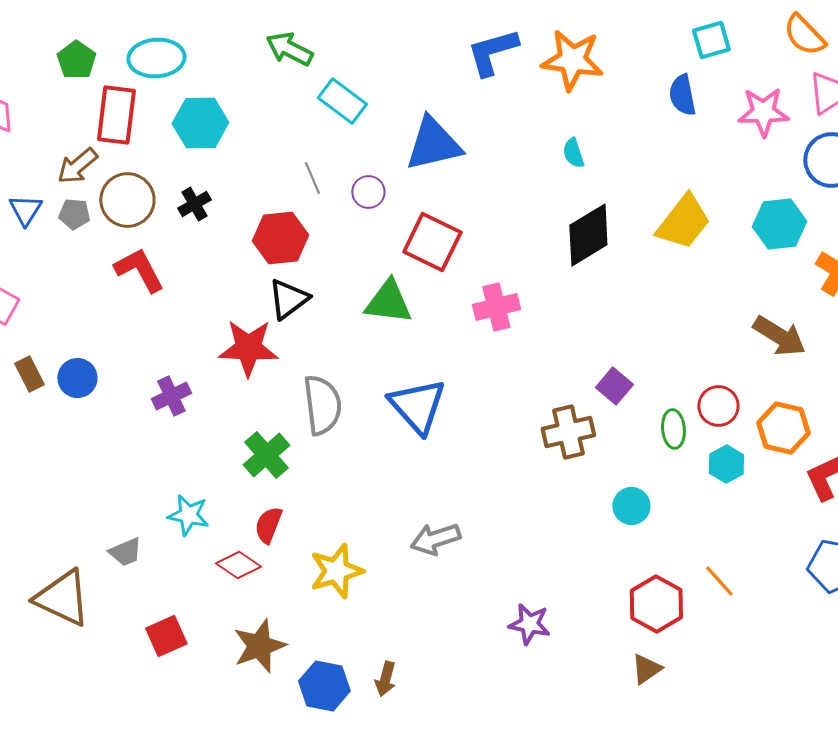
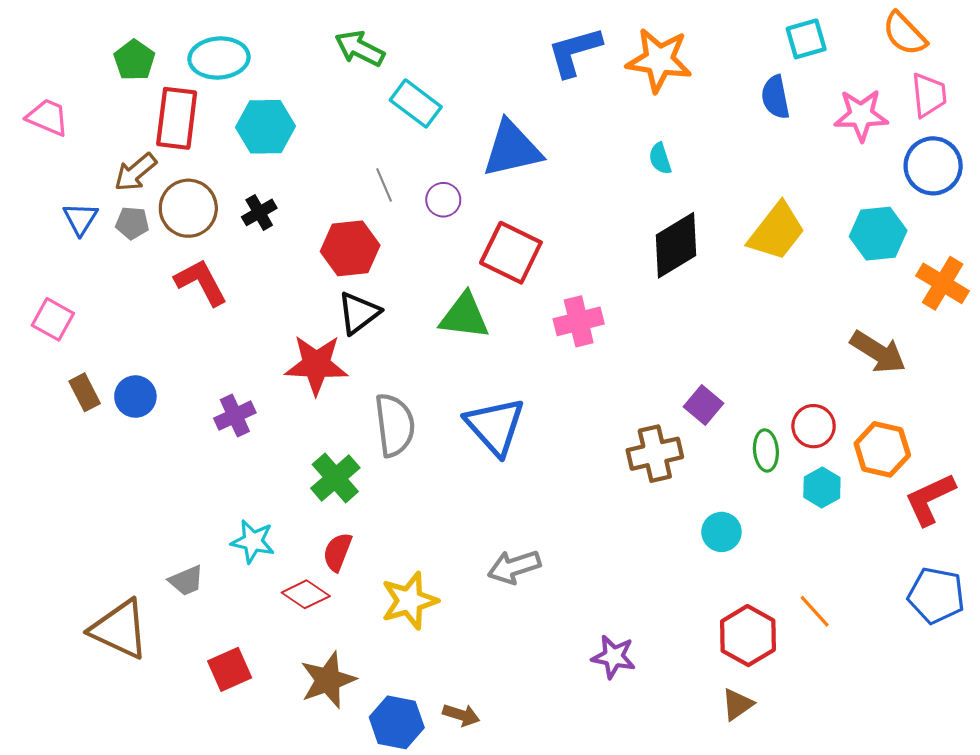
brown arrow: (385, 679) -> (461, 715), turned -88

